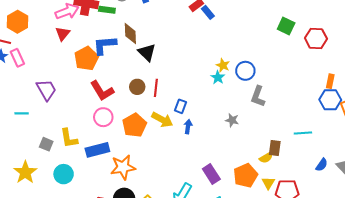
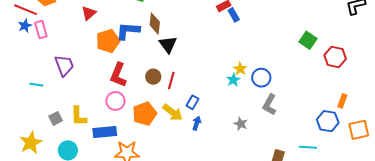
red L-shape: (102, 91) -> (118, 75), turned 45
blue hexagon: (330, 100) -> (328, 121), moved
gray square: (46, 144) -> (56, 118), turned 32

